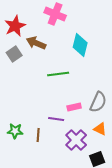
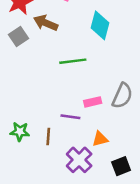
orange triangle: (100, 129) -> (100, 139), moved, turned -40
purple cross: (76, 140) -> (79, 160), moved

